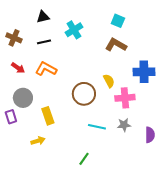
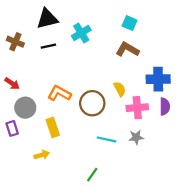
black triangle: (43, 17) -> (47, 19), size x1.5
red arrow: (18, 68) -> (12, 83), moved
orange L-shape: (46, 69) -> (59, 93), moved
purple semicircle: (150, 135) -> (165, 107), moved

